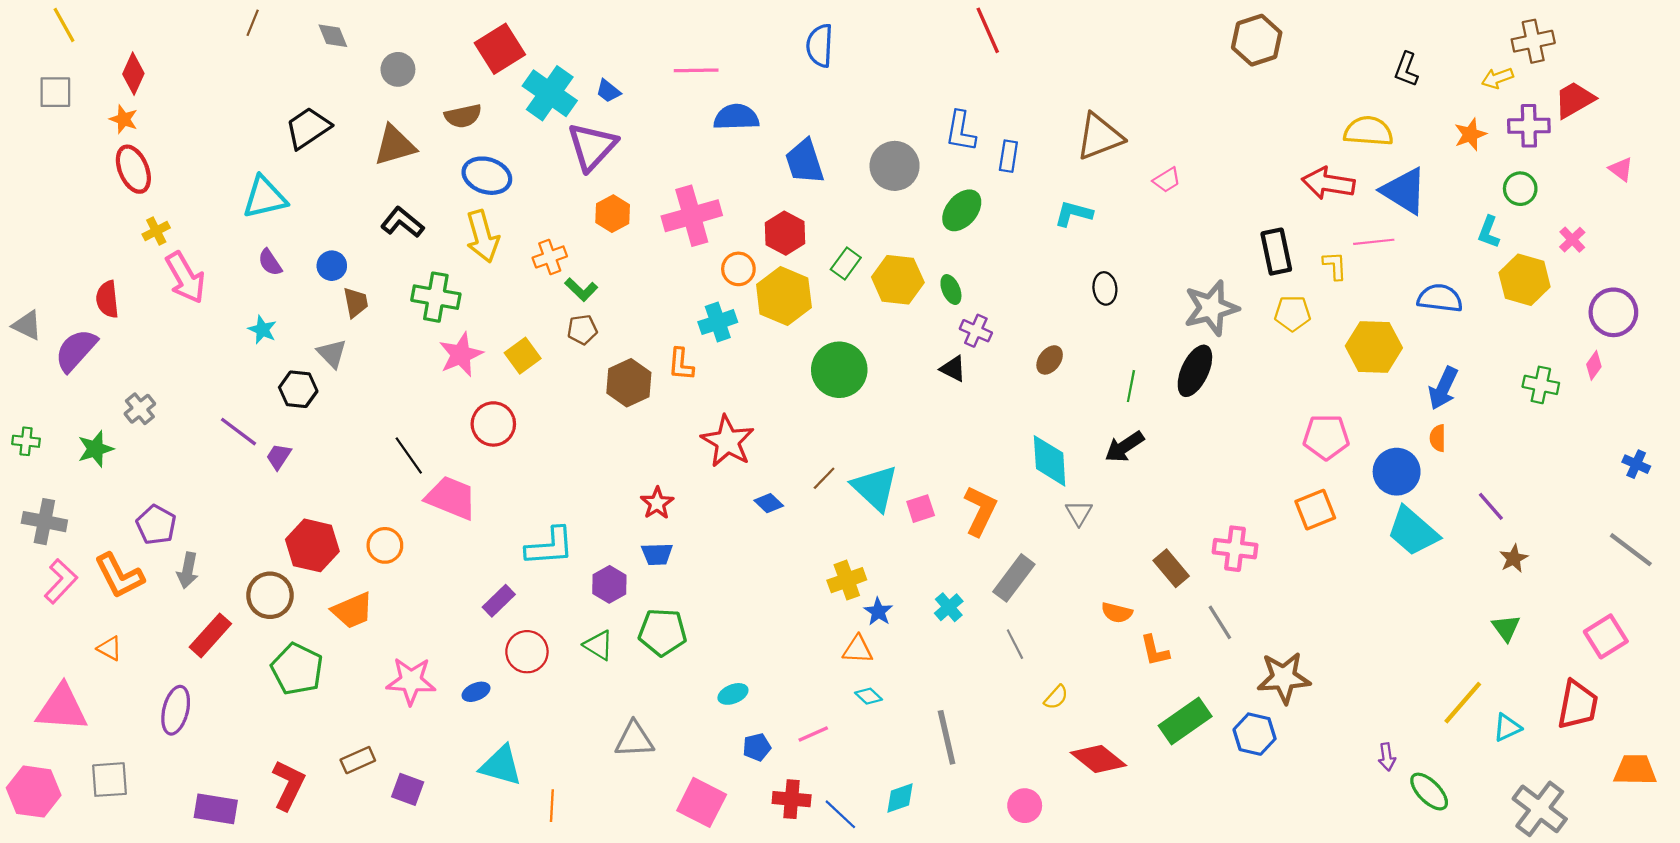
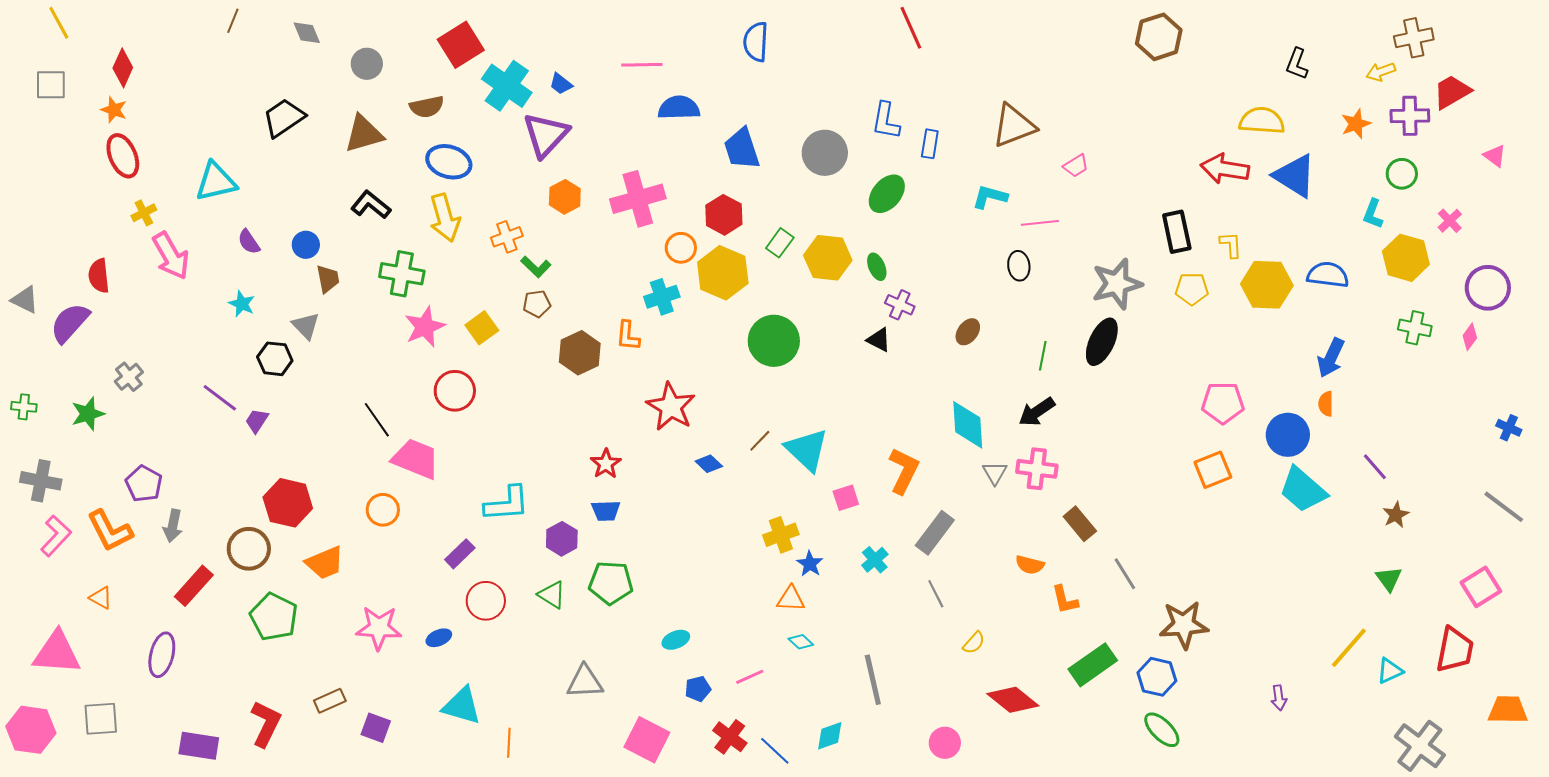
cyan triangle: (265, 197) -> (216, 182), moved
pink line: (1374, 242) -> (1040, 223), moved
yellow hexagon: (1374, 347) -> (1267, 285), moved
green cross: (1541, 385) -> (1415, 328), moved
pink square: (921, 509) -> (846, 498), moved
orange circle: (385, 545) -> (383, 510), moved
pink cross: (1235, 549) -> (1037, 469), moved
green ellipse: (1429, 792) -> (1162, 730), moved
red cross: (792, 799) -> (730, 737), turned 32

